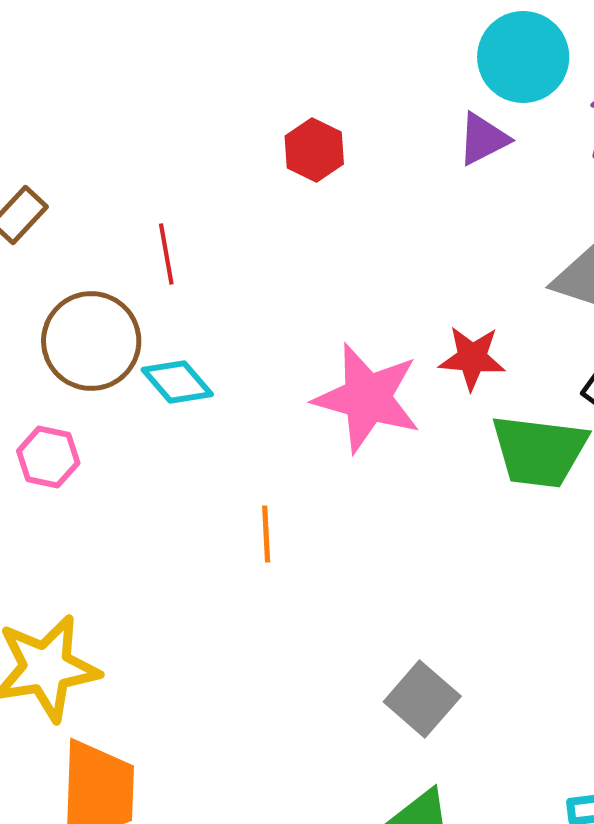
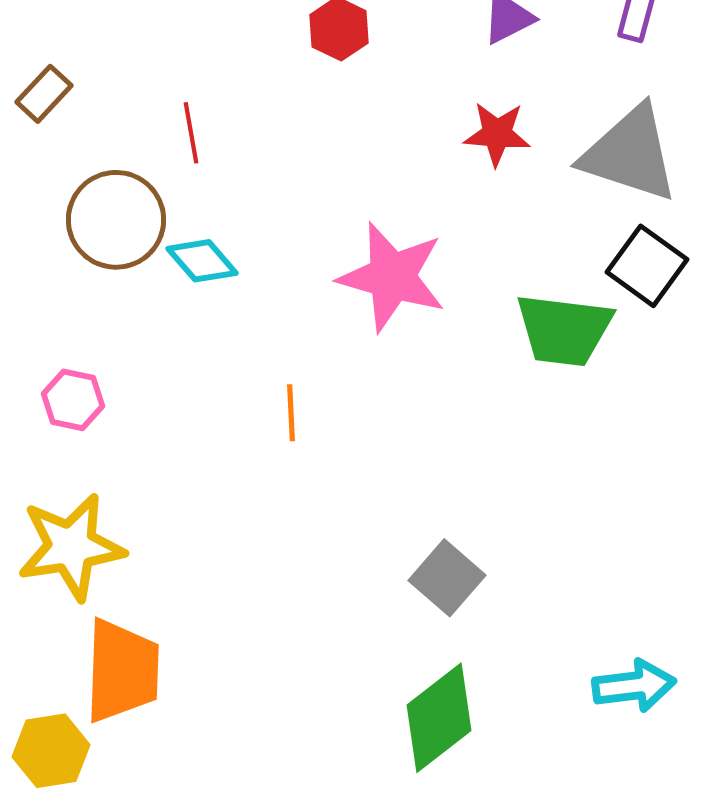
red star: (472, 358) -> (497, 134), moved
pink hexagon: (48, 457) -> (73, 400), moved

